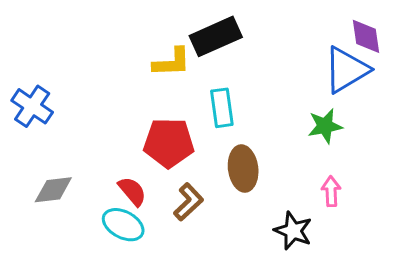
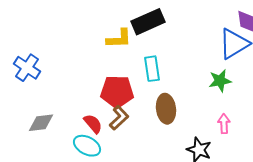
brown L-shape: (188, 202) -> (119, 118), moved

